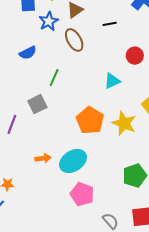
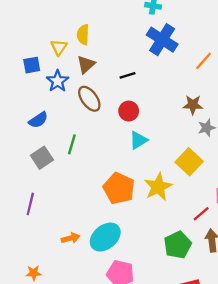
red circle: (135, 56) -> (129, 111), moved
gray square: (37, 104) -> (42, 158), moved
yellow star: (124, 123) -> (158, 187), turned 30

